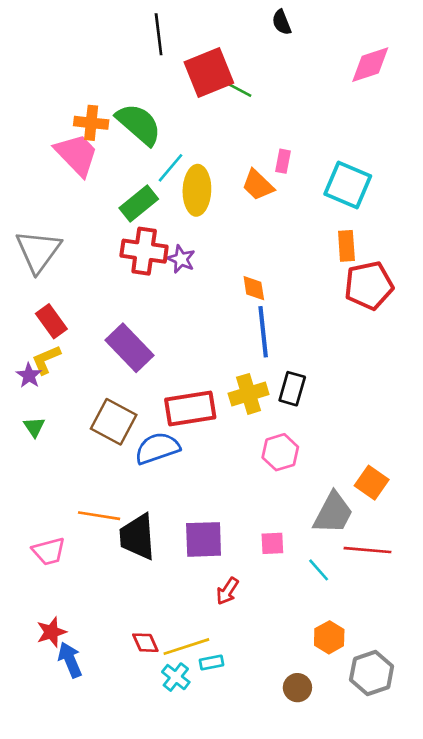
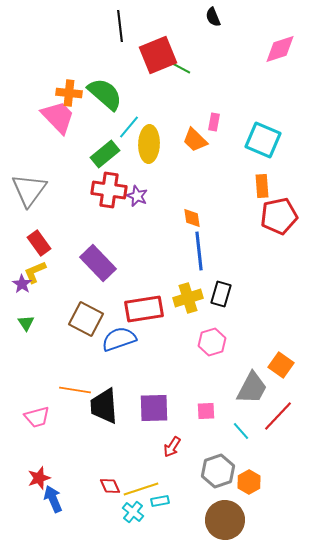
red line: (368, 550) -> (278, 416), turned -52
gray hexagon: (372, 673) -> (218, 471), moved
brown circle: (297, 688) -> (225, 520), size x1.8

